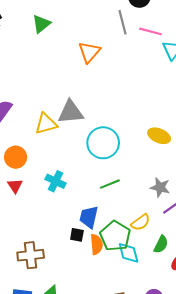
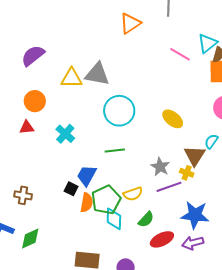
pink line: (150, 31) -> (180, 54), moved
red triangle: (15, 186) -> (27, 127), turned 42
brown cross: (31, 255) -> (23, 195), size x0.7

